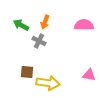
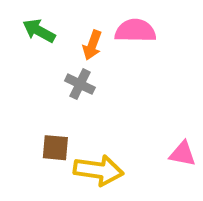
green arrow: (21, 25) -> (39, 31), moved
pink semicircle: (84, 25) -> (135, 31), moved

